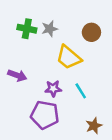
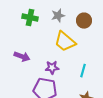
gray star: (50, 29) -> (58, 16), moved
cyan line: (81, 91) -> (83, 71), moved, turned 48

